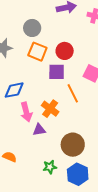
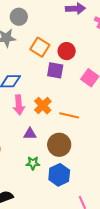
gray circle: (32, 28) -> (19, 17), moved
orange line: (73, 93) -> (69, 115), moved, turned -60
purple triangle: (39, 130) -> (30, 134), moved

